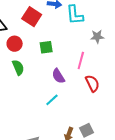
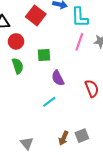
green square: (46, 47) -> (44, 55), moved
pink line: (81, 60) -> (79, 42), moved

